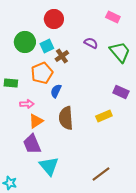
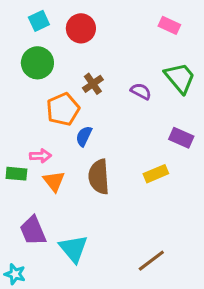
purple semicircle: (91, 43) -> (141, 91), moved
cyan square: (47, 46) -> (39, 21), moved
green rectangle: (11, 83) -> (16, 174), moved
orange triangle: (36, 121) -> (54, 181), turned -35
purple trapezoid: (32, 144) -> (33, 231), moved

